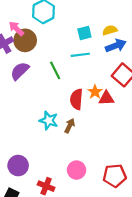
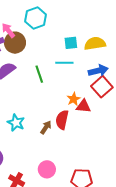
yellow semicircle: (110, 30) -> (95, 43), size x1.5
blue arrow: (116, 46) -> (98, 71), moved
red semicircle: (76, 99) -> (62, 120), moved
cyan star: (49, 120) -> (16, 123), moved

